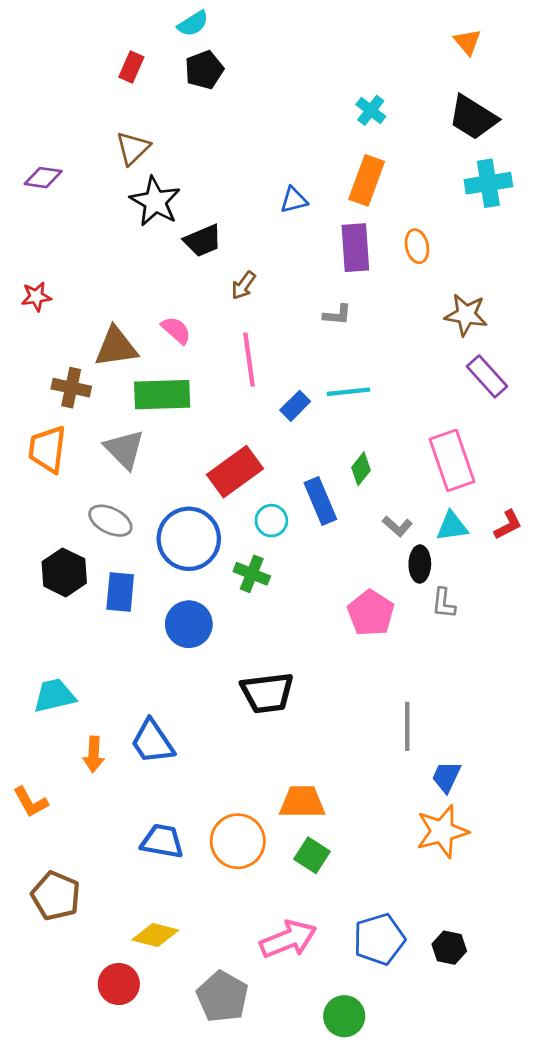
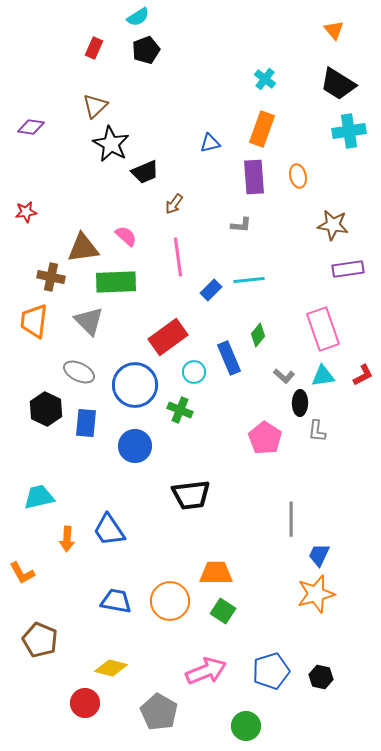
purple rectangle: (487, 376) -> (348, 269), turned -56

